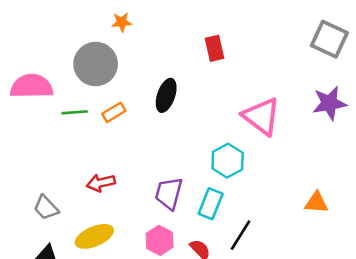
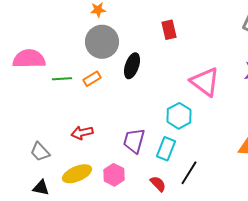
gray circle: (96, 64) -> (102, 42), moved
pink hexagon: (160, 240) -> (114, 175), moved

